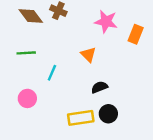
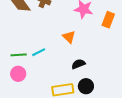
green line: (26, 53) -> (19, 55), moved
cyan line: (52, 73) -> (39, 52), turned 40

